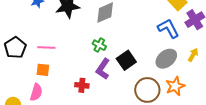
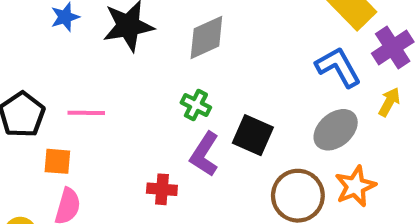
yellow arrow: (193, 55) -> (389, 102), moved
black square: (126, 60) -> (253, 135), turned -30
orange square: (43, 70) -> (57, 161), moved

